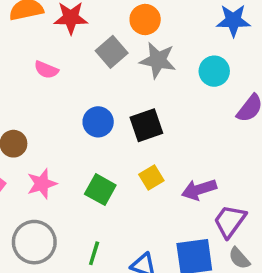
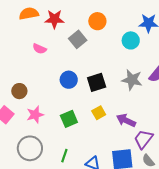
gray star: (158, 60) -> (132, 80), moved
cyan circle: (214, 71) -> (131, 40), moved
green square: (100, 190) -> (69, 119), turned 36
purple arrow: (199, 190) -> (126, 120), turned 42

